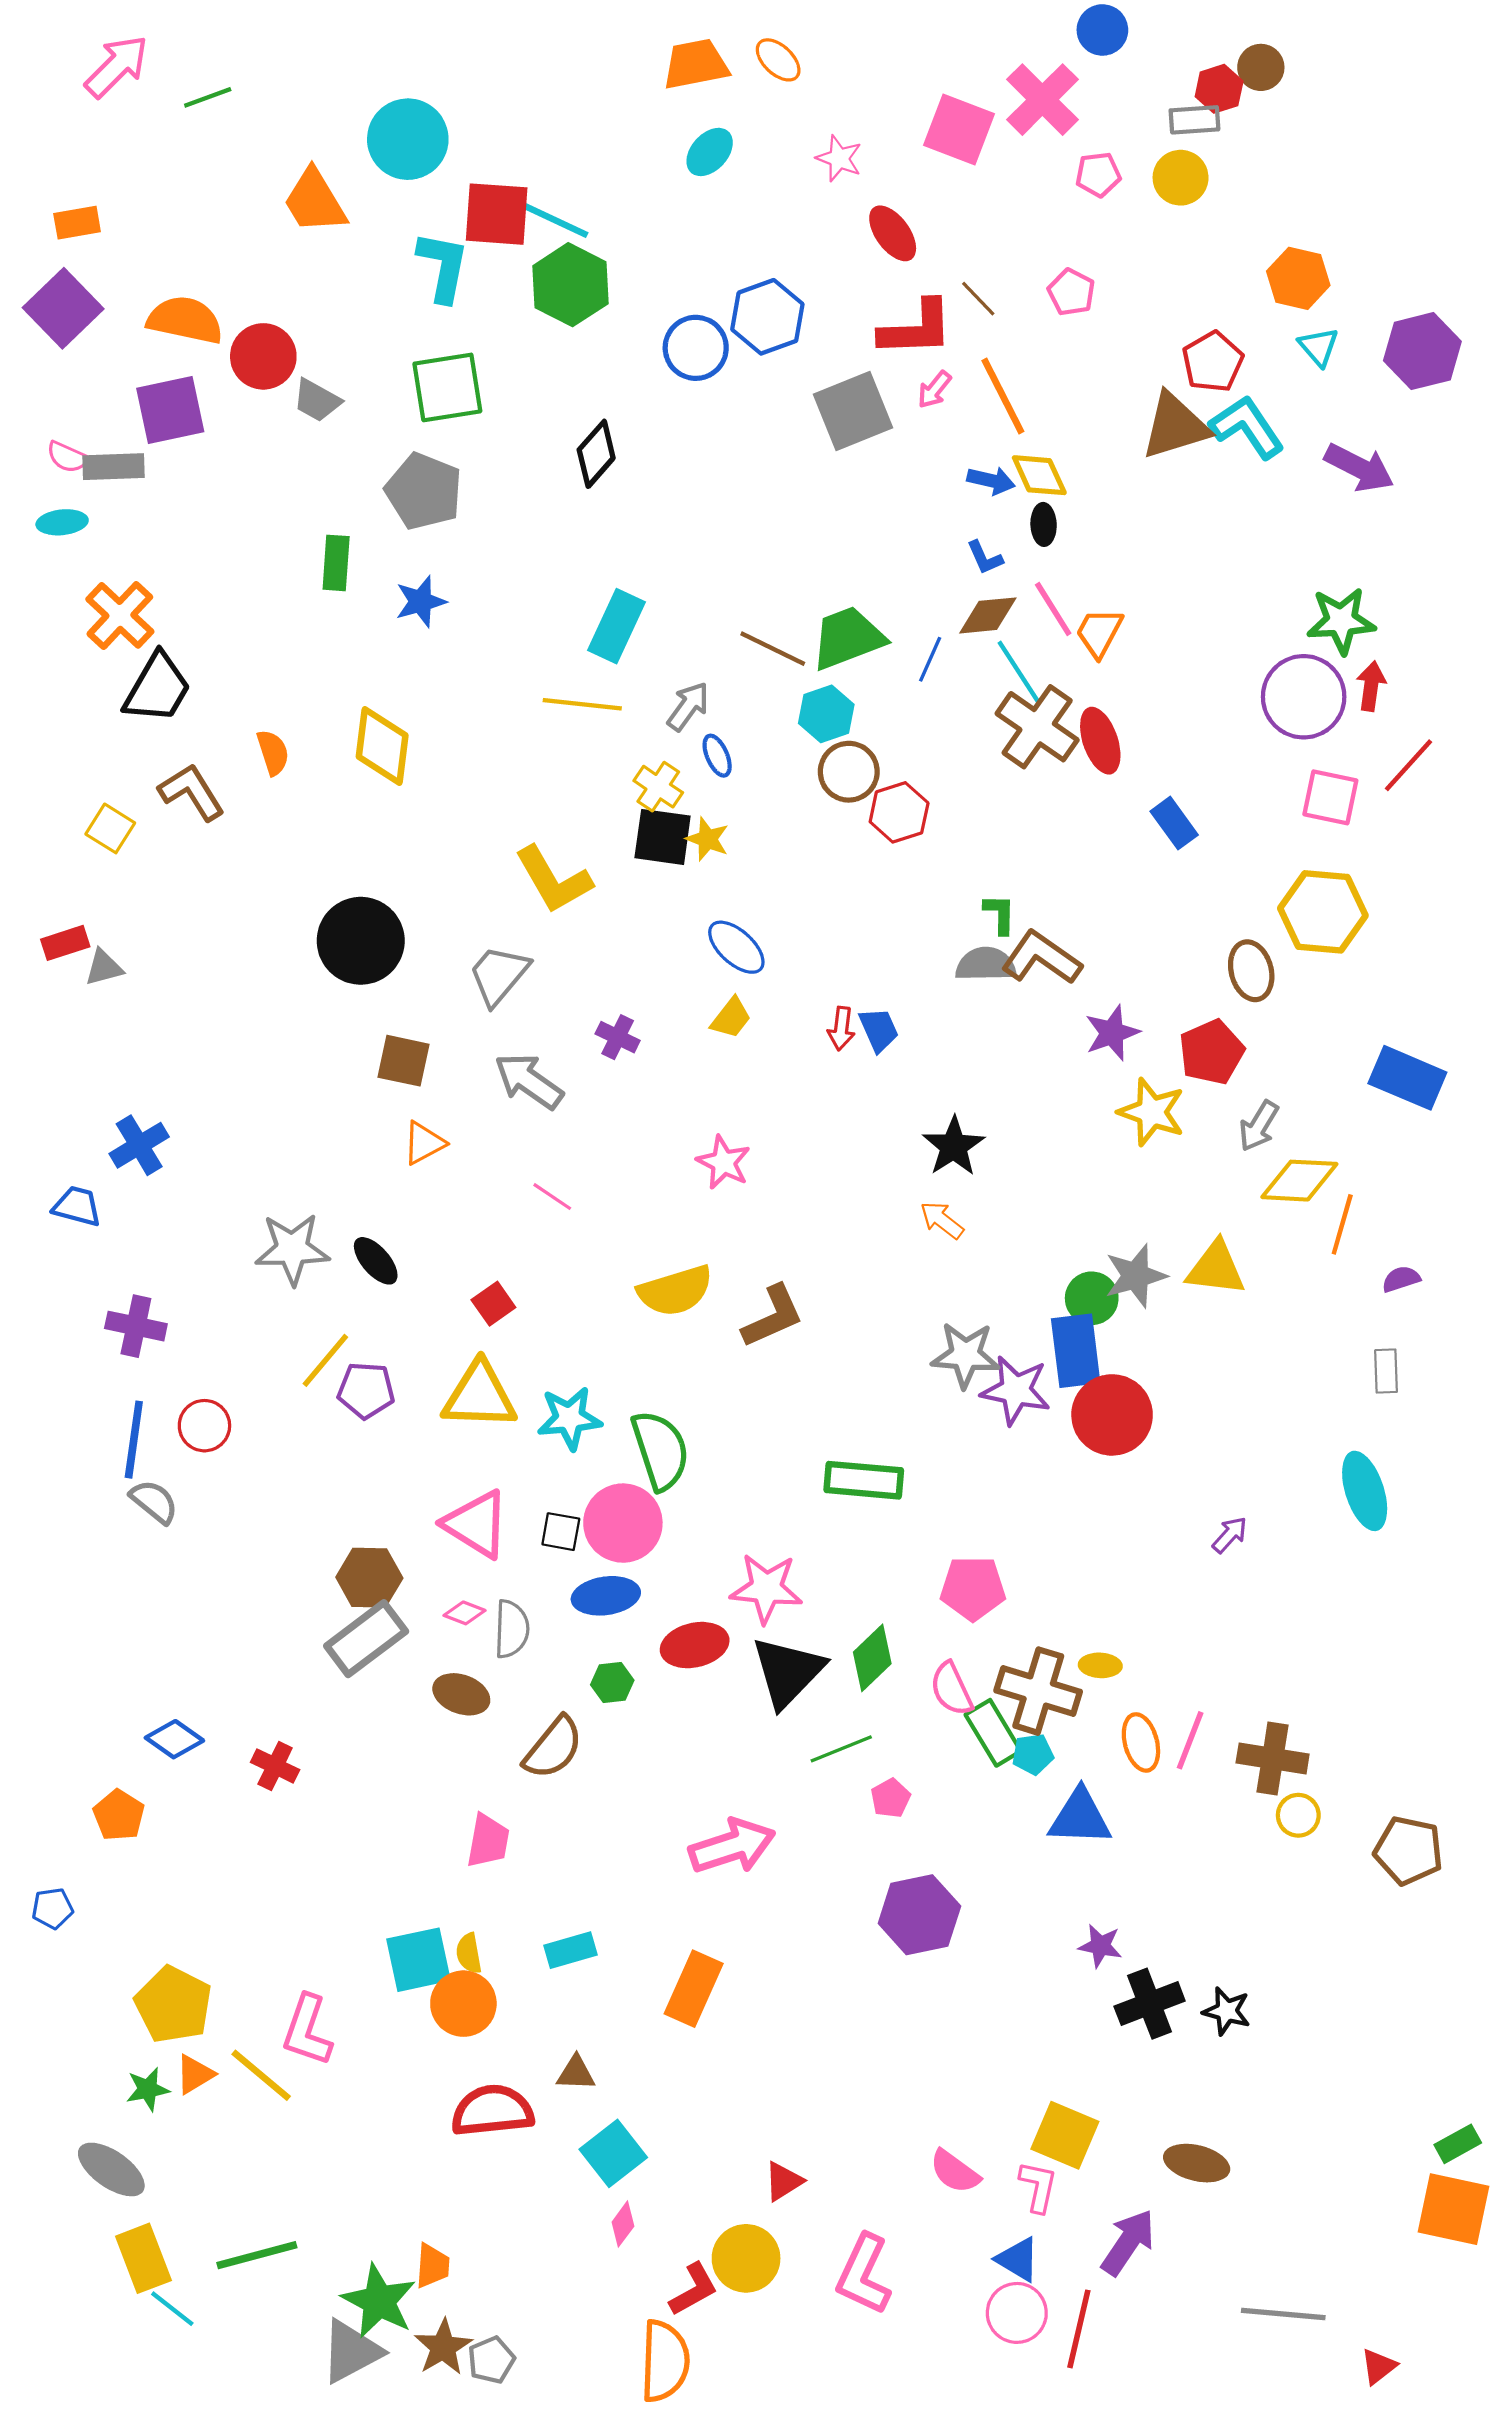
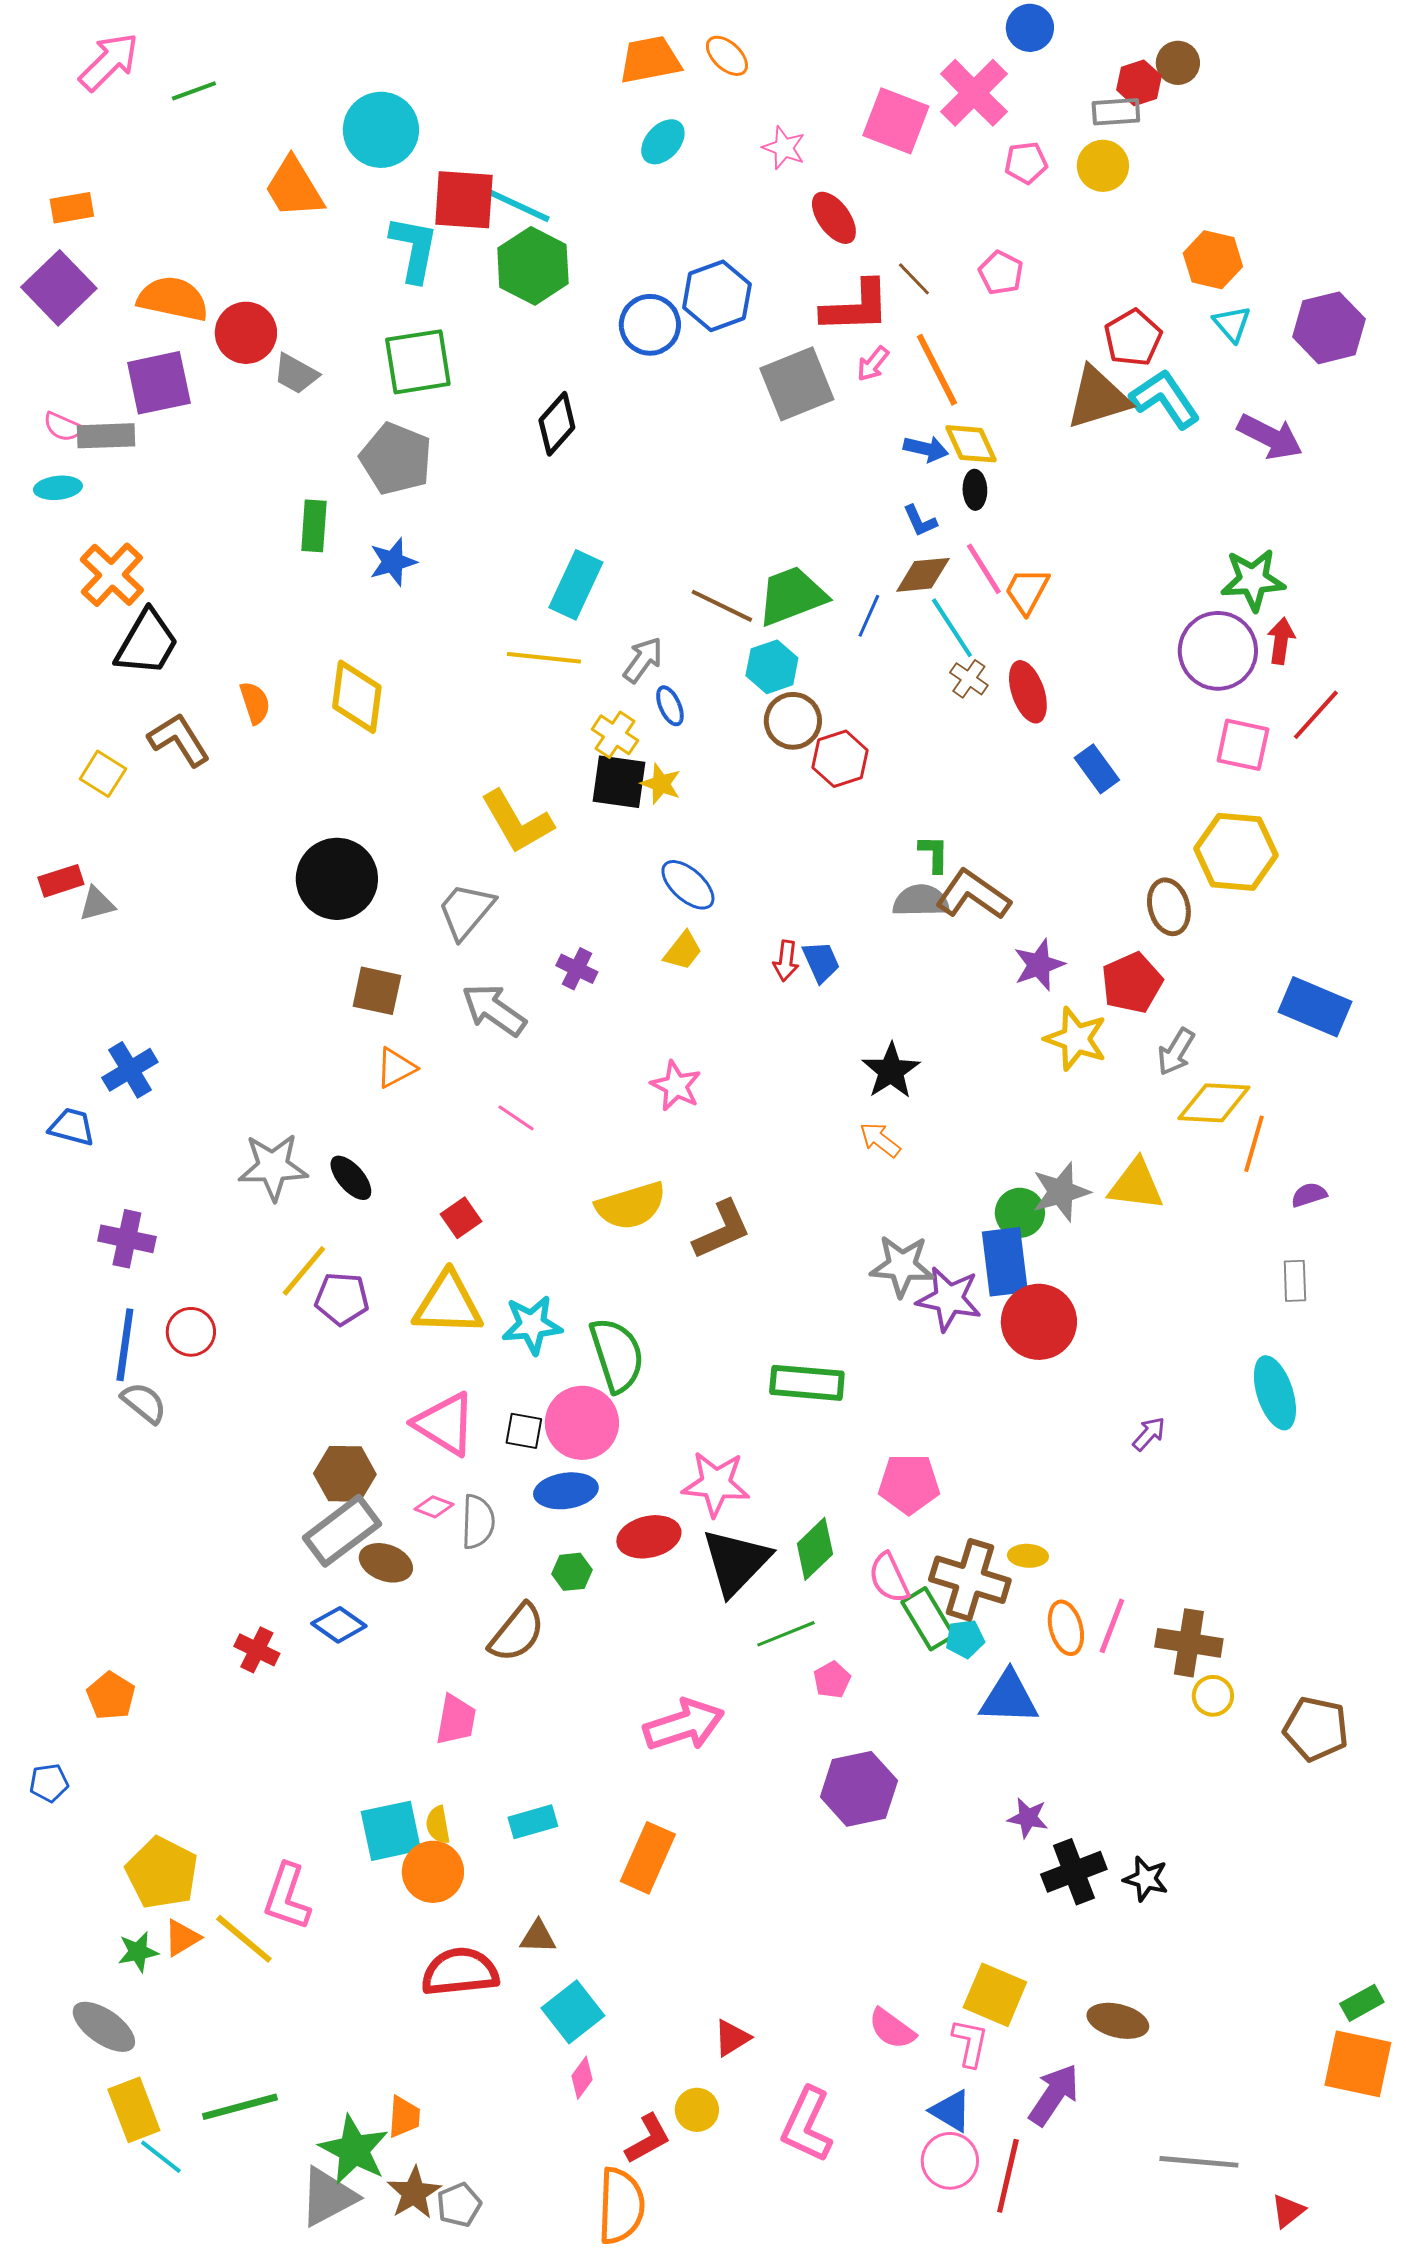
brown cross: (1037, 727) -> (969, 679), size x0.5
brown ellipse: (461, 1694) -> (386, 1563), moved
blue diamond: (174, 1739) -> (339, 1625), moved
yellow circle: (746, 2258) -> (697, 2110), size x0.7

